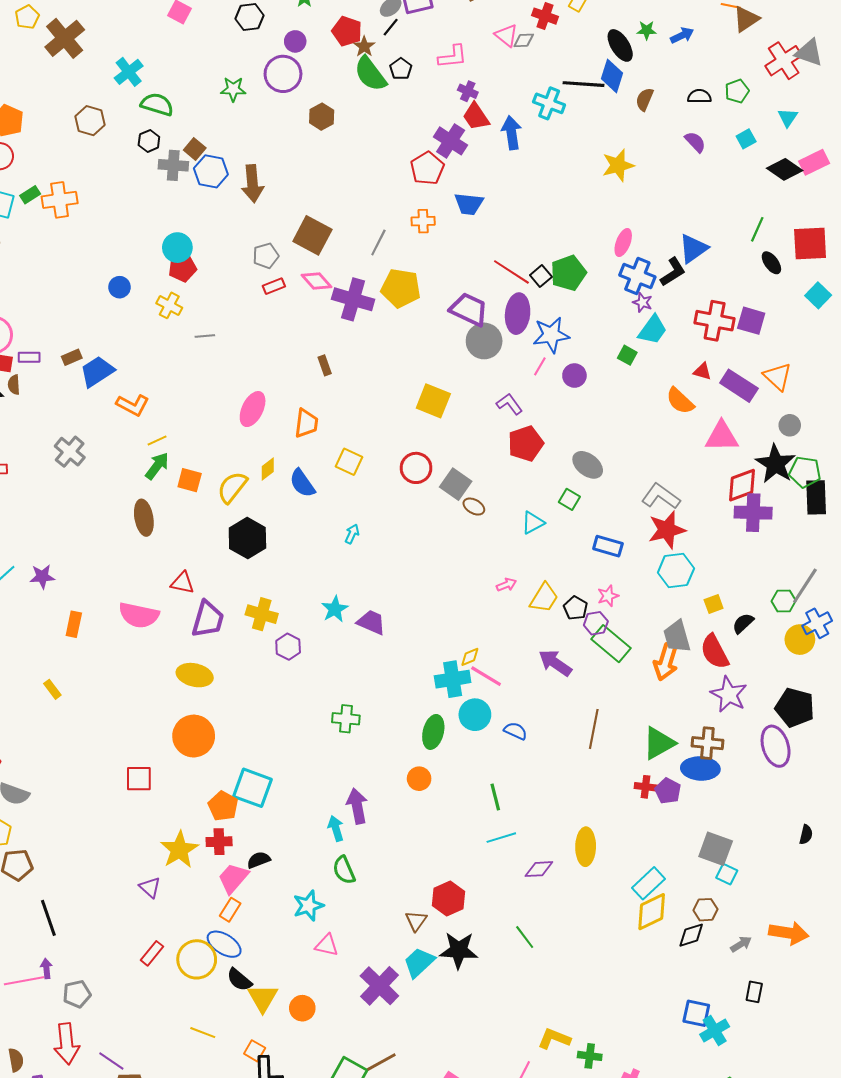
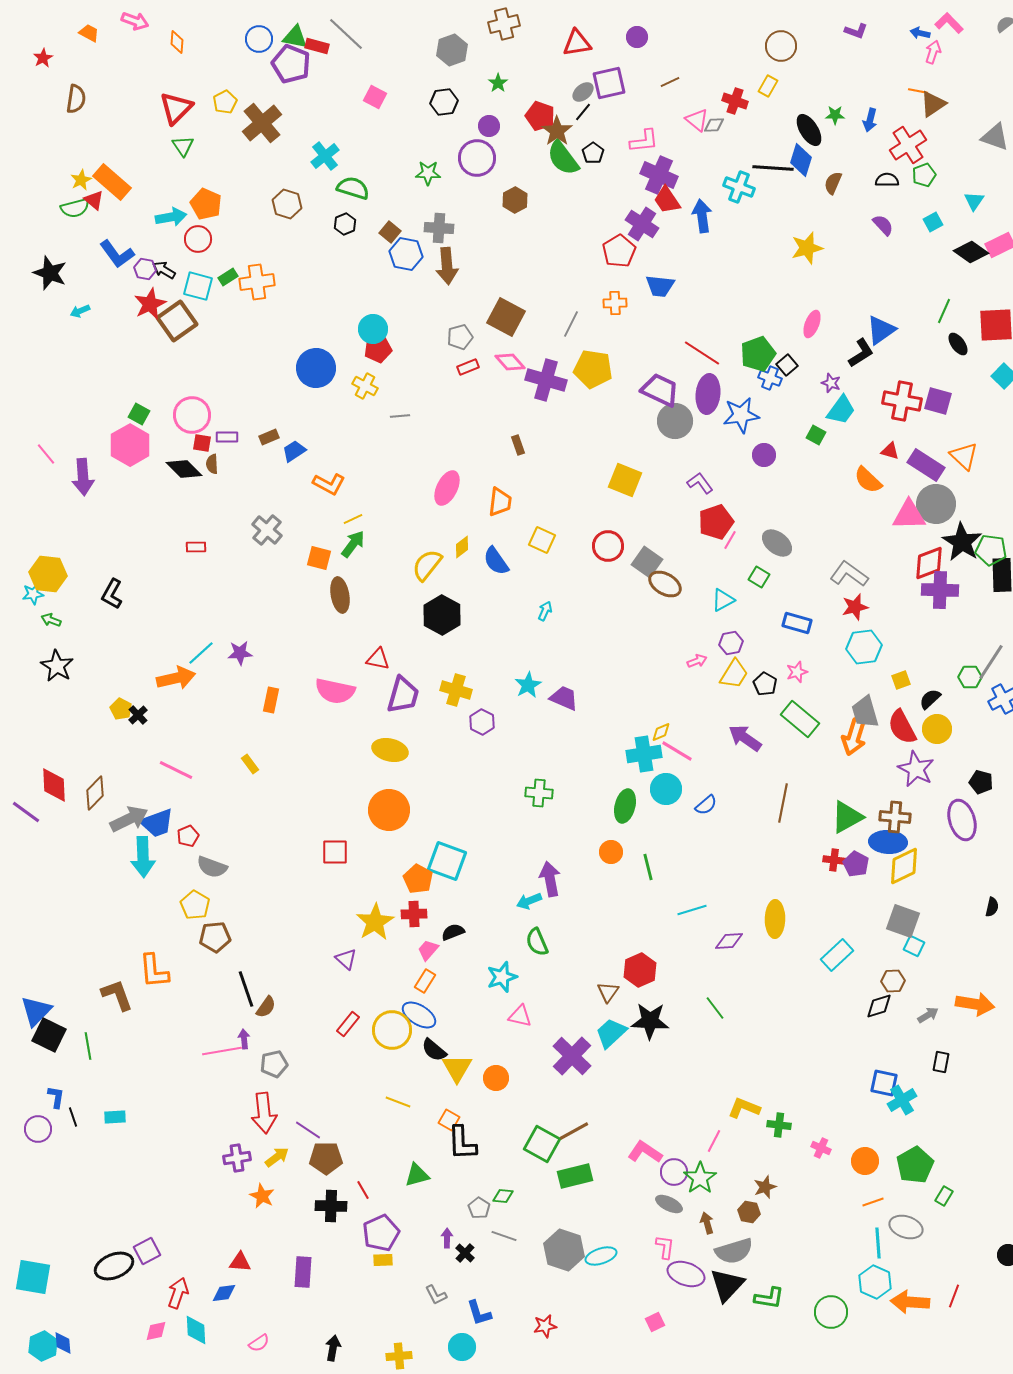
blue arrow: (682, 35) -> (870, 120), turned 130
brown star: (364, 46) -> (557, 131), size x1.4
red cross: (784, 61) -> (908, 145), moved
purple cross: (468, 91) -> (659, 175), size x1.8
gray cross: (173, 165) -> (439, 228), moved
black square: (541, 276) -> (787, 365), moved
blue cross: (637, 276) -> (770, 378), moved, size x0.7
blue circle: (119, 287) -> (316, 368), size x1.8
pink line: (540, 366) -> (730, 540), moved
blue trapezoid: (97, 371) -> (294, 451), size x0.7
gray circle: (790, 425) -> (936, 504), moved, size x1.8
orange square: (190, 480) -> (319, 558), moved
brown ellipse: (474, 507) -> (665, 584), size x1.5
red star: (667, 530) -> (855, 607), size x0.7
purple hexagon: (596, 623) -> (731, 643), moved
yellow circle: (800, 640) -> (937, 729), moved
black pentagon: (795, 708) -> (981, 782), size x0.6
blue semicircle: (516, 731) -> (706, 805), turned 115
green line: (495, 797) -> (648, 867), moved
cyan arrow: (336, 828) -> (529, 901), turned -95
pink trapezoid: (233, 878) -> (428, 950), size x0.7
yellow diamond: (652, 912) -> (904, 866), moved
brown semicircle: (16, 1060) -> (266, 1007), moved, turned 45

